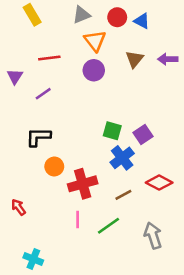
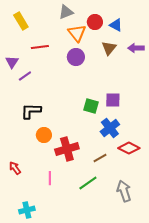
yellow rectangle: (32, 15) -> (21, 21), moved
red circle: (117, 17) -> (95, 22), moved
blue triangle: (142, 21) -> (116, 25), moved
purple line: (43, 94) -> (25, 76), moved
purple square: (143, 134) -> (113, 100), moved, turned 35
blue cross: (122, 158) -> (110, 128), moved
pink line: (78, 220) -> (50, 178), moved
cyan cross: (33, 259) -> (27, 210), turned -35

